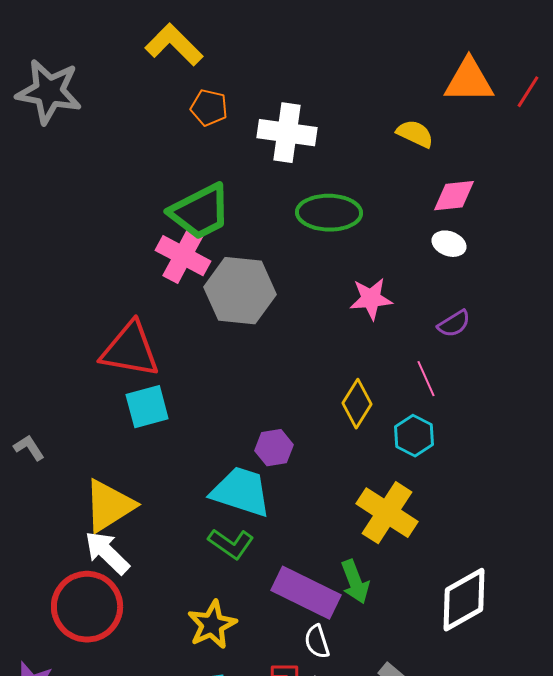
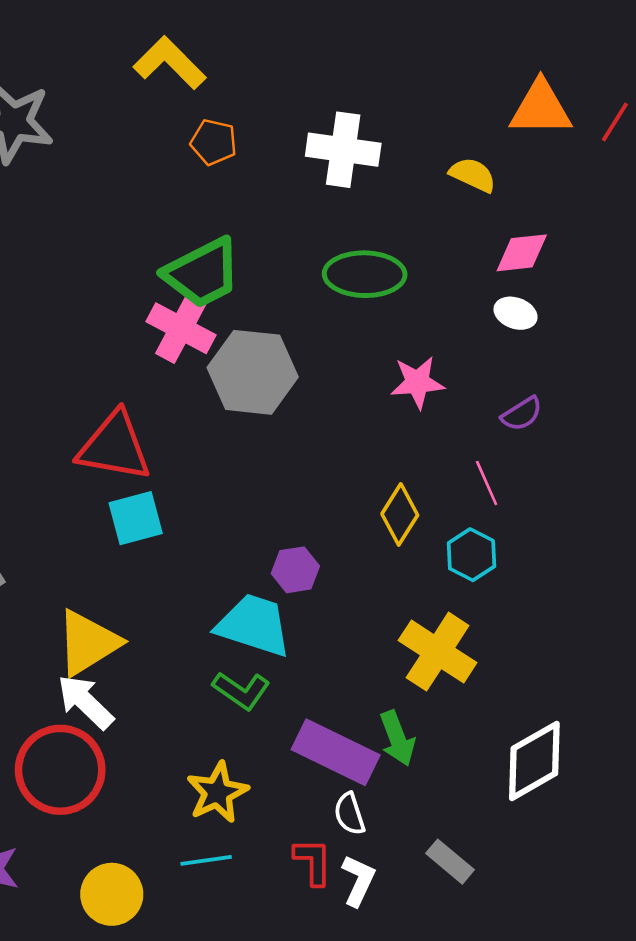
white cross: (287, 133) -> (343, 150), moved

